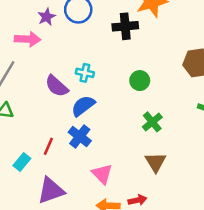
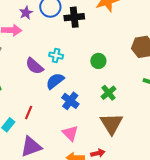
black cross: (125, 26) -> (74, 17), moved
blue cross: (80, 136) -> (70, 101), moved
brown triangle: (156, 162) -> (111, 124), size x1.4

